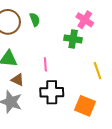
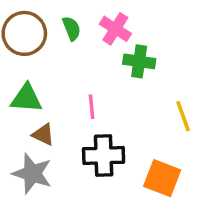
pink cross: (85, 20) -> (115, 29), moved

